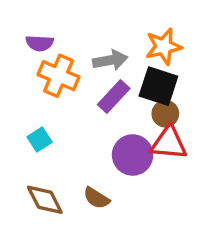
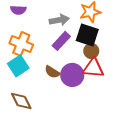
orange cross: (59, 76) -> (21, 44), moved
cyan square: (40, 139) -> (18, 66), size x1.5
brown semicircle: (96, 198) -> (52, 72), moved

